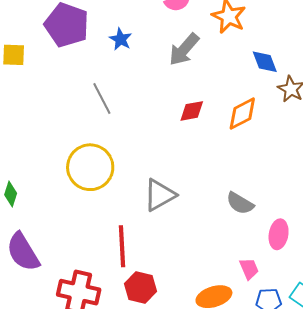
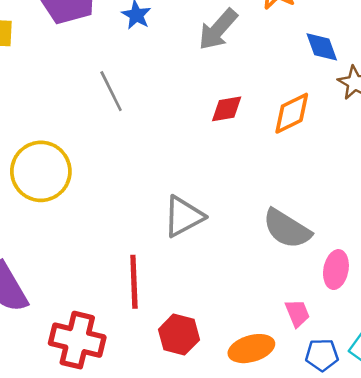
yellow circle: (90, 167) -> (41, 171), moved
gray semicircle: (240, 203) -> (287, 229), size x1.4
red hexagon: (141, 288) -> (179, 335), moved

